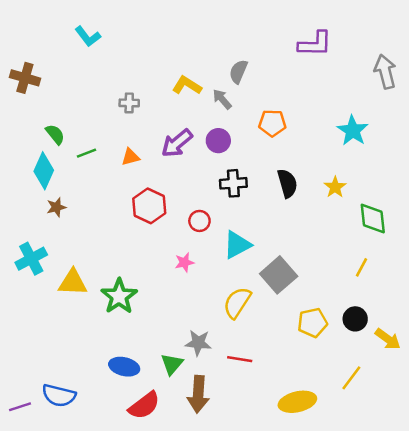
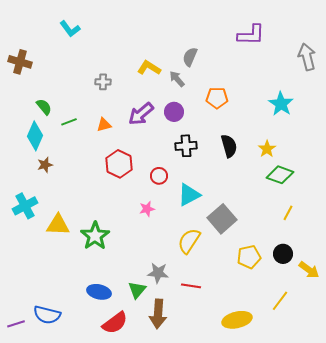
green diamond: (373, 218) -> (280, 175), moved, turned -64

